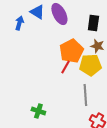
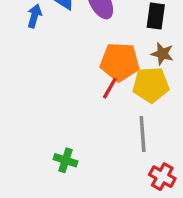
orange pentagon: (71, 51) -> (120, 62), turned 30

